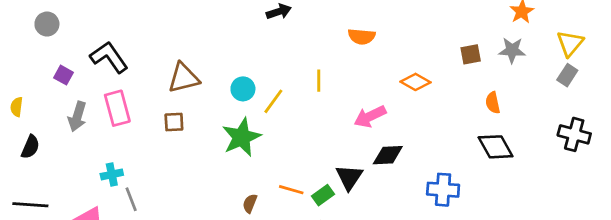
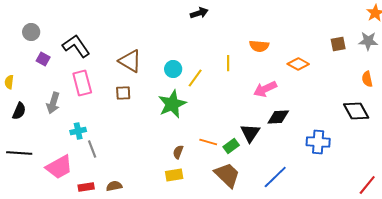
gray circle: (47, 24) -> (31, 32), moved
orange semicircle: (362, 36) -> (259, 46), moved
brown triangle: (184, 78) -> (130, 61), turned 45
orange semicircle: (493, 103) -> (367, 79), moved
gray arrow: (77, 117) -> (53, 103), moved

